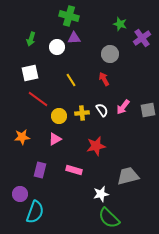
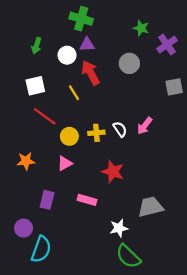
red arrow: (104, 79) -> (91, 73), moved, size x1.5
yellow line: (71, 80) -> (74, 93), moved
gray square: (148, 110) -> (174, 87), moved
red star: (96, 146) -> (113, 172), turned 30

